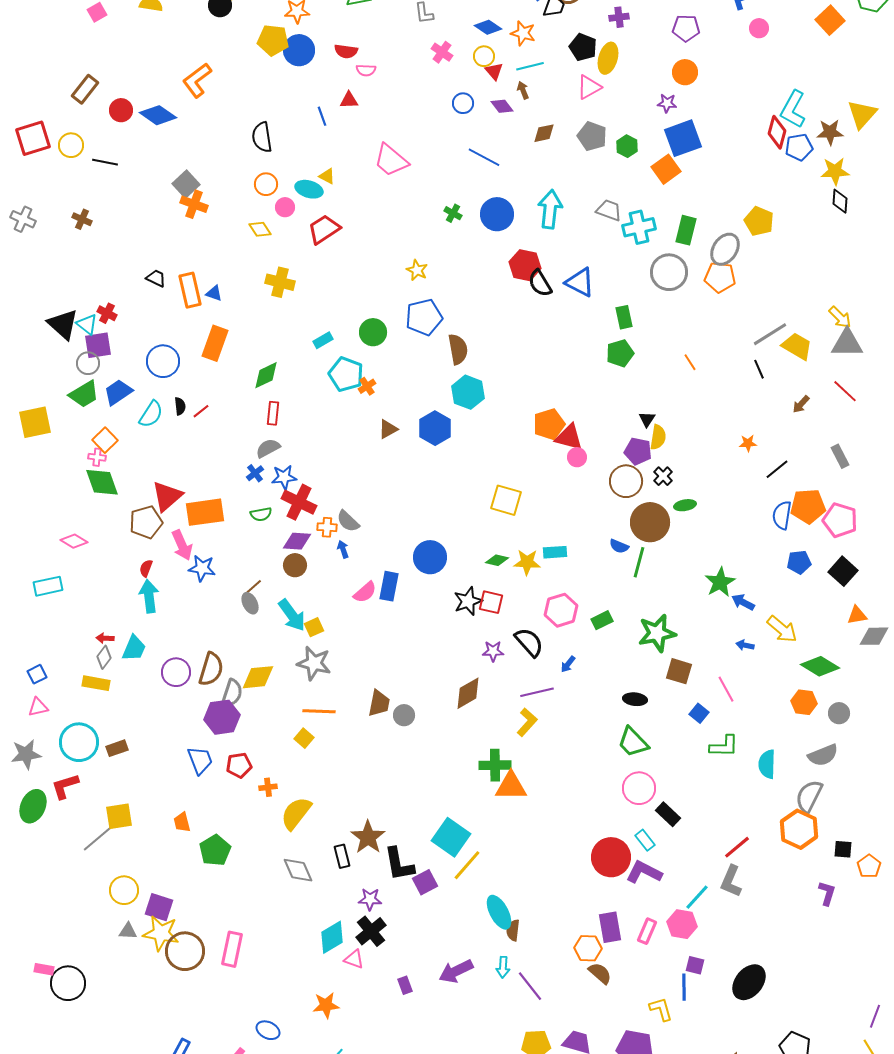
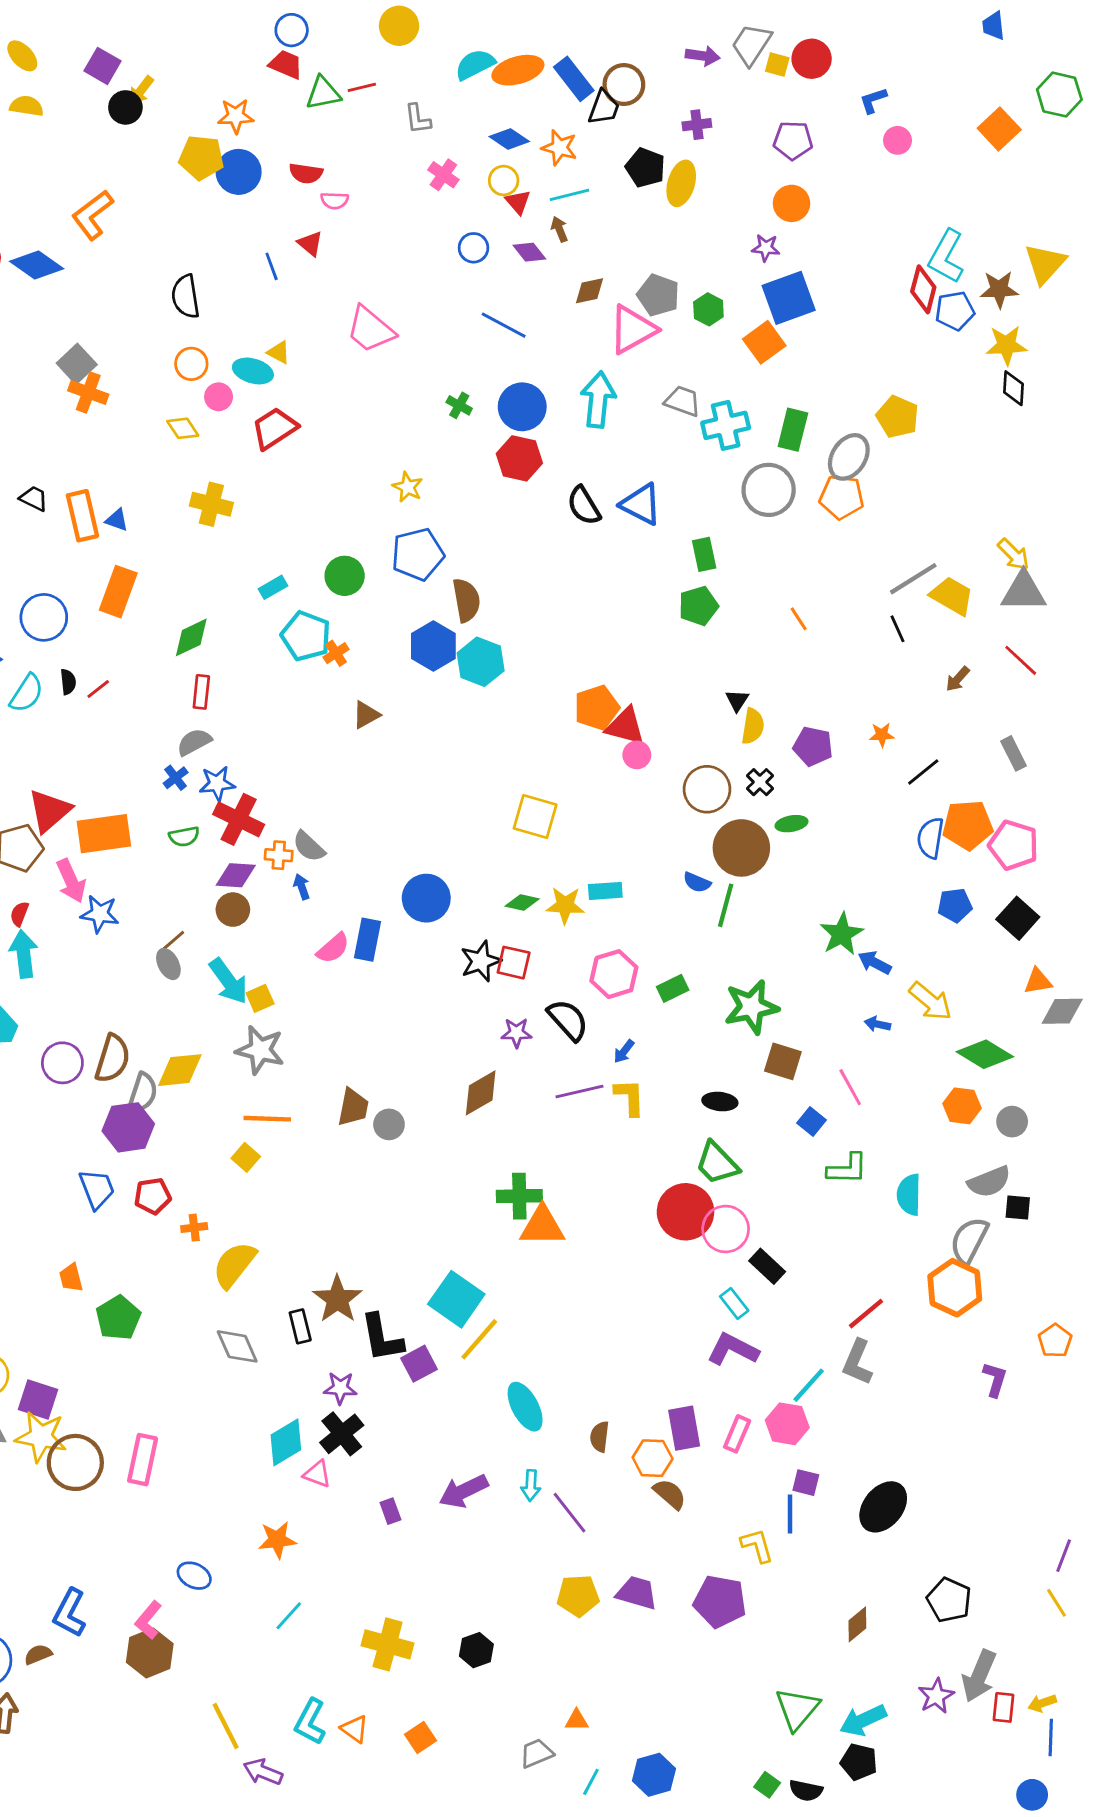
pink triangle: (589, 87) -> (632, 329), moved, size x1.4
red triangle: (349, 100) -> (310, 244), turned 42
red hexagon: (525, 265) -> (519, 458), moved
blue hexagon: (435, 428) -> (433, 646), moved
purple pentagon: (638, 451) -> (813, 746), moved
yellow L-shape: (527, 722) -> (630, 1097), moved, turned -44
black square: (843, 849) -> (1018, 1208), moved
red circle: (611, 857) -> (685, 1212), moved
brown semicircle: (513, 930) -> (600, 1437), moved

